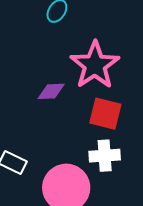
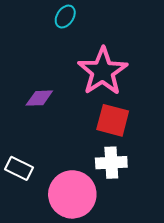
purple diamond: (51, 91) -> (39, 98), moved

